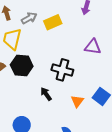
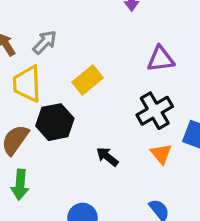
yellow rectangle: (53, 22) -> (88, 80), moved
black cross: (62, 70) -> (155, 111), moved, turned -30

